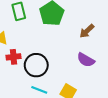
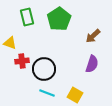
purple semicircle: (86, 60) -> (92, 64), turned -102

